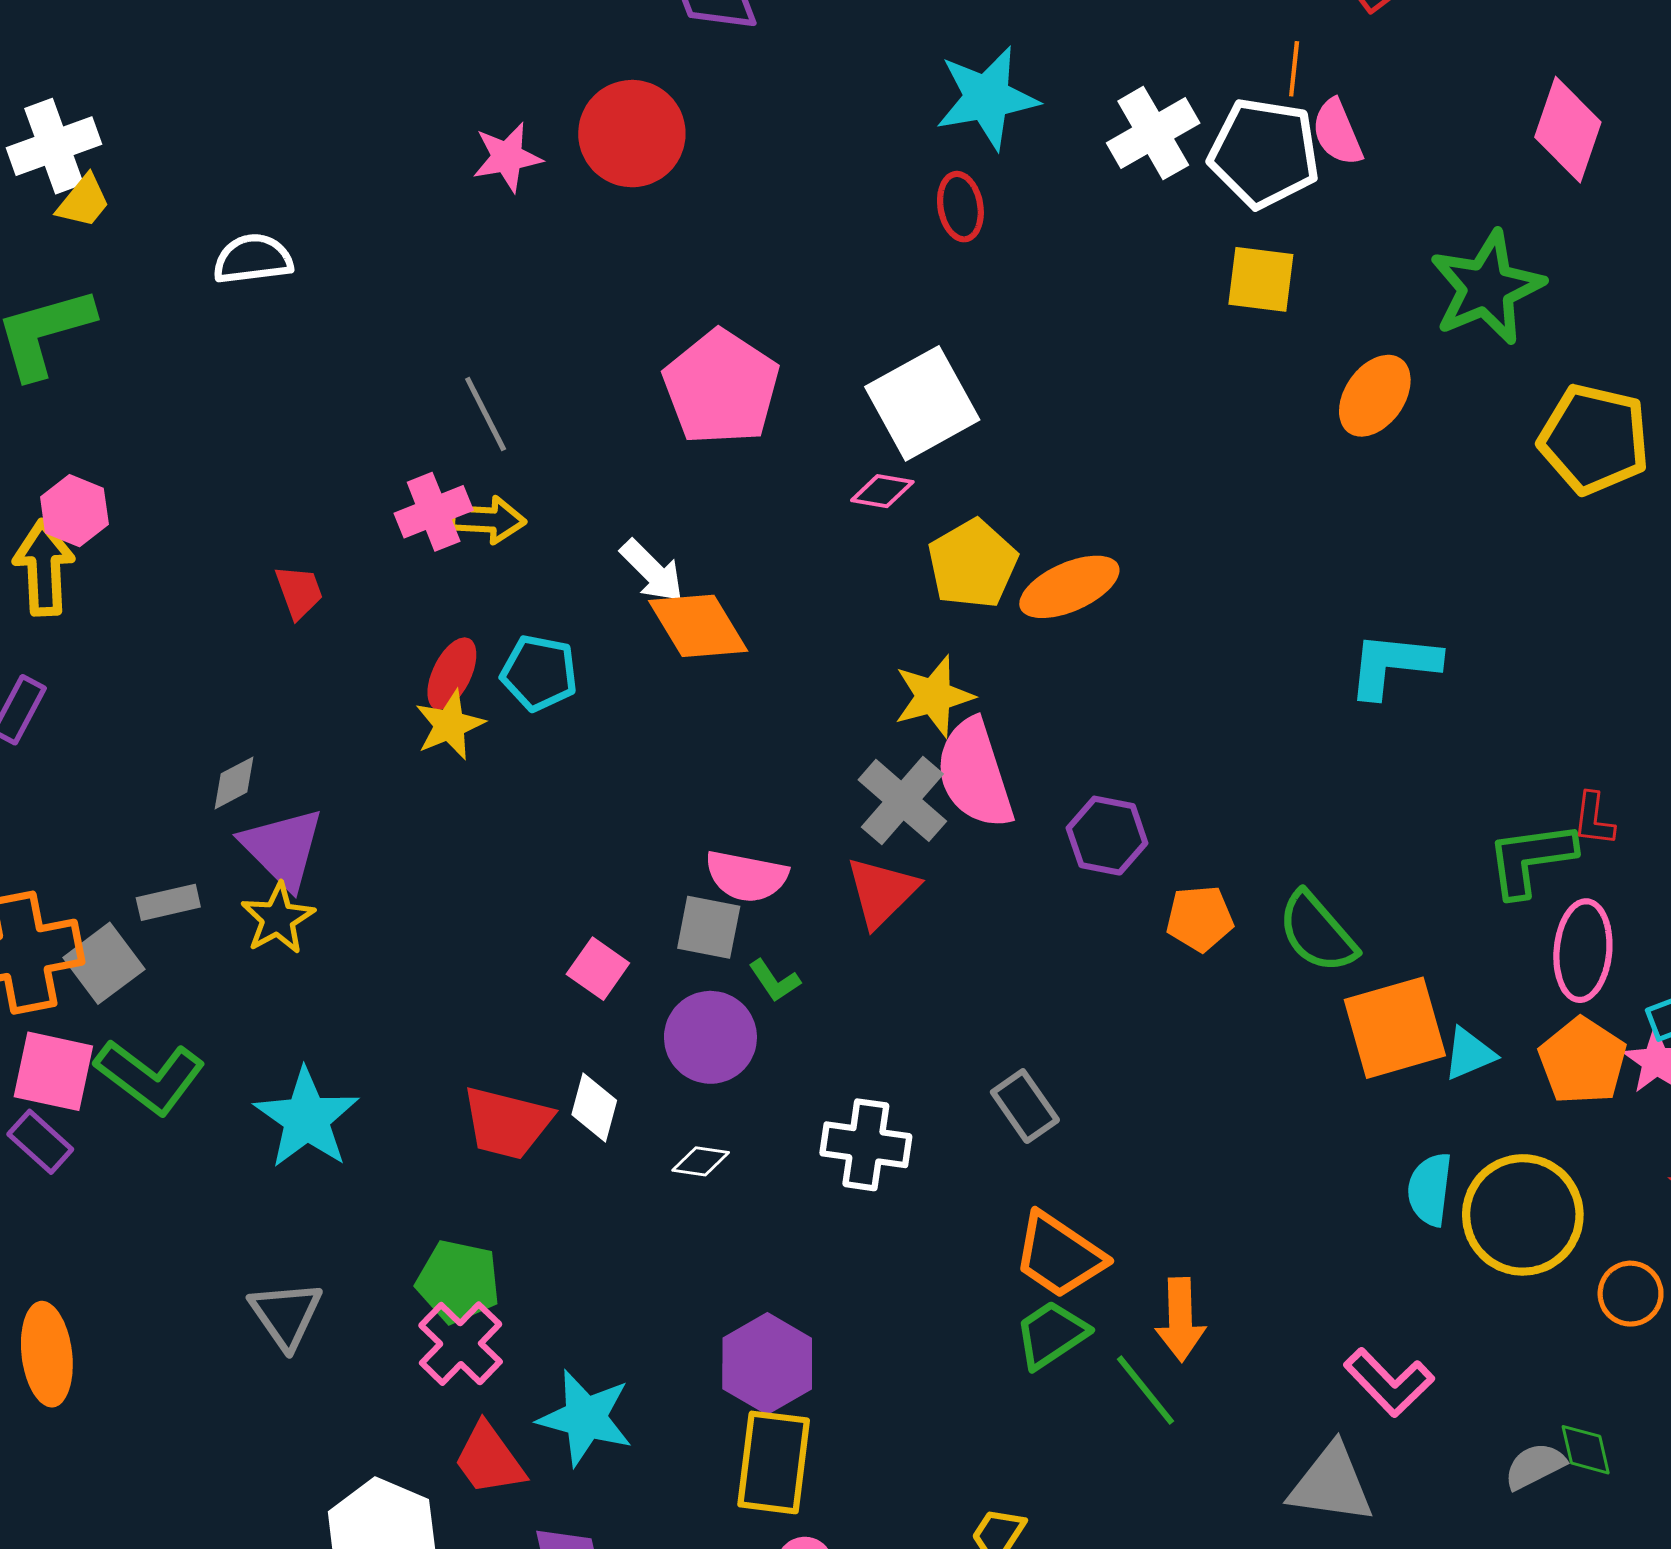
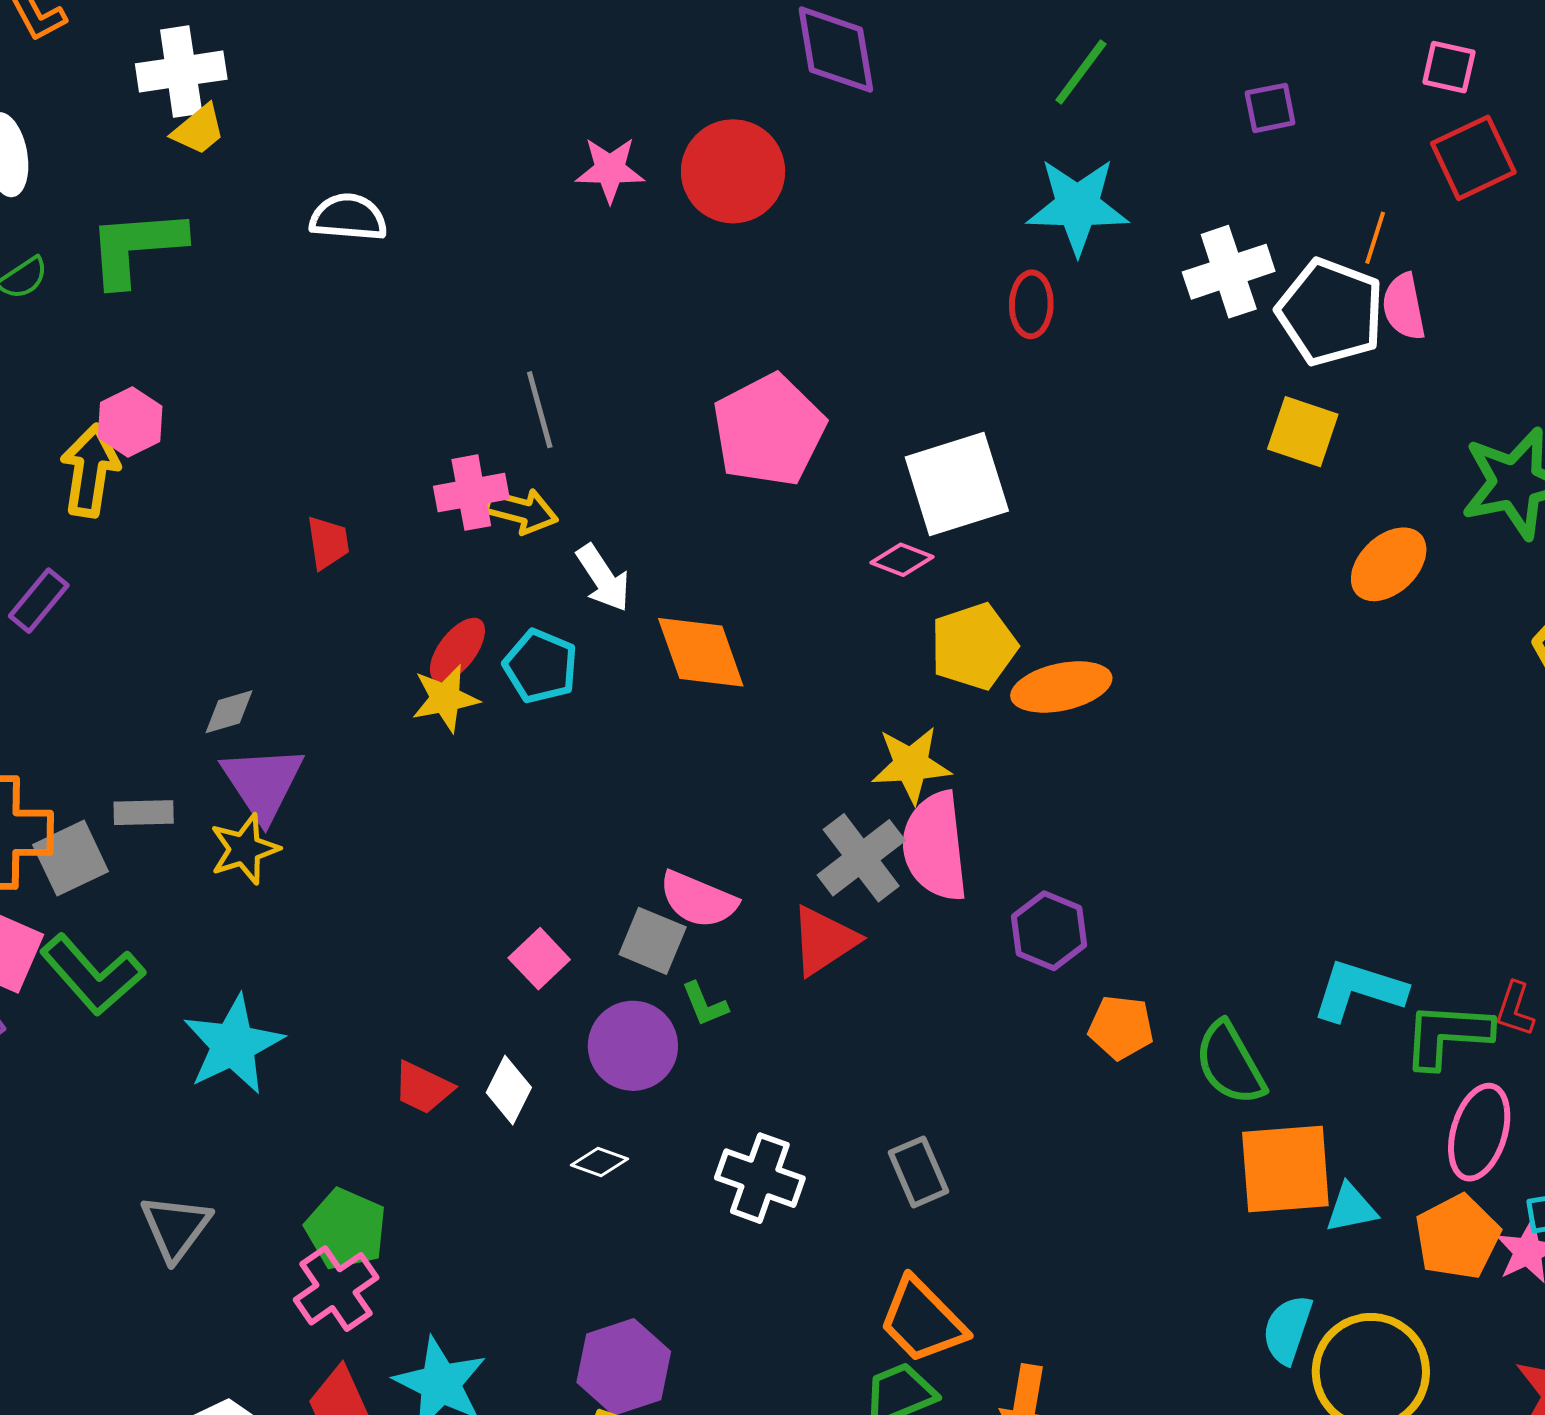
white arrow: (652, 571) -> (603, 578), moved
cyan L-shape: (1393, 665) -> (1359, 990), moved
red trapezoid: (507, 1123) -> (423, 1088), size x0.7

